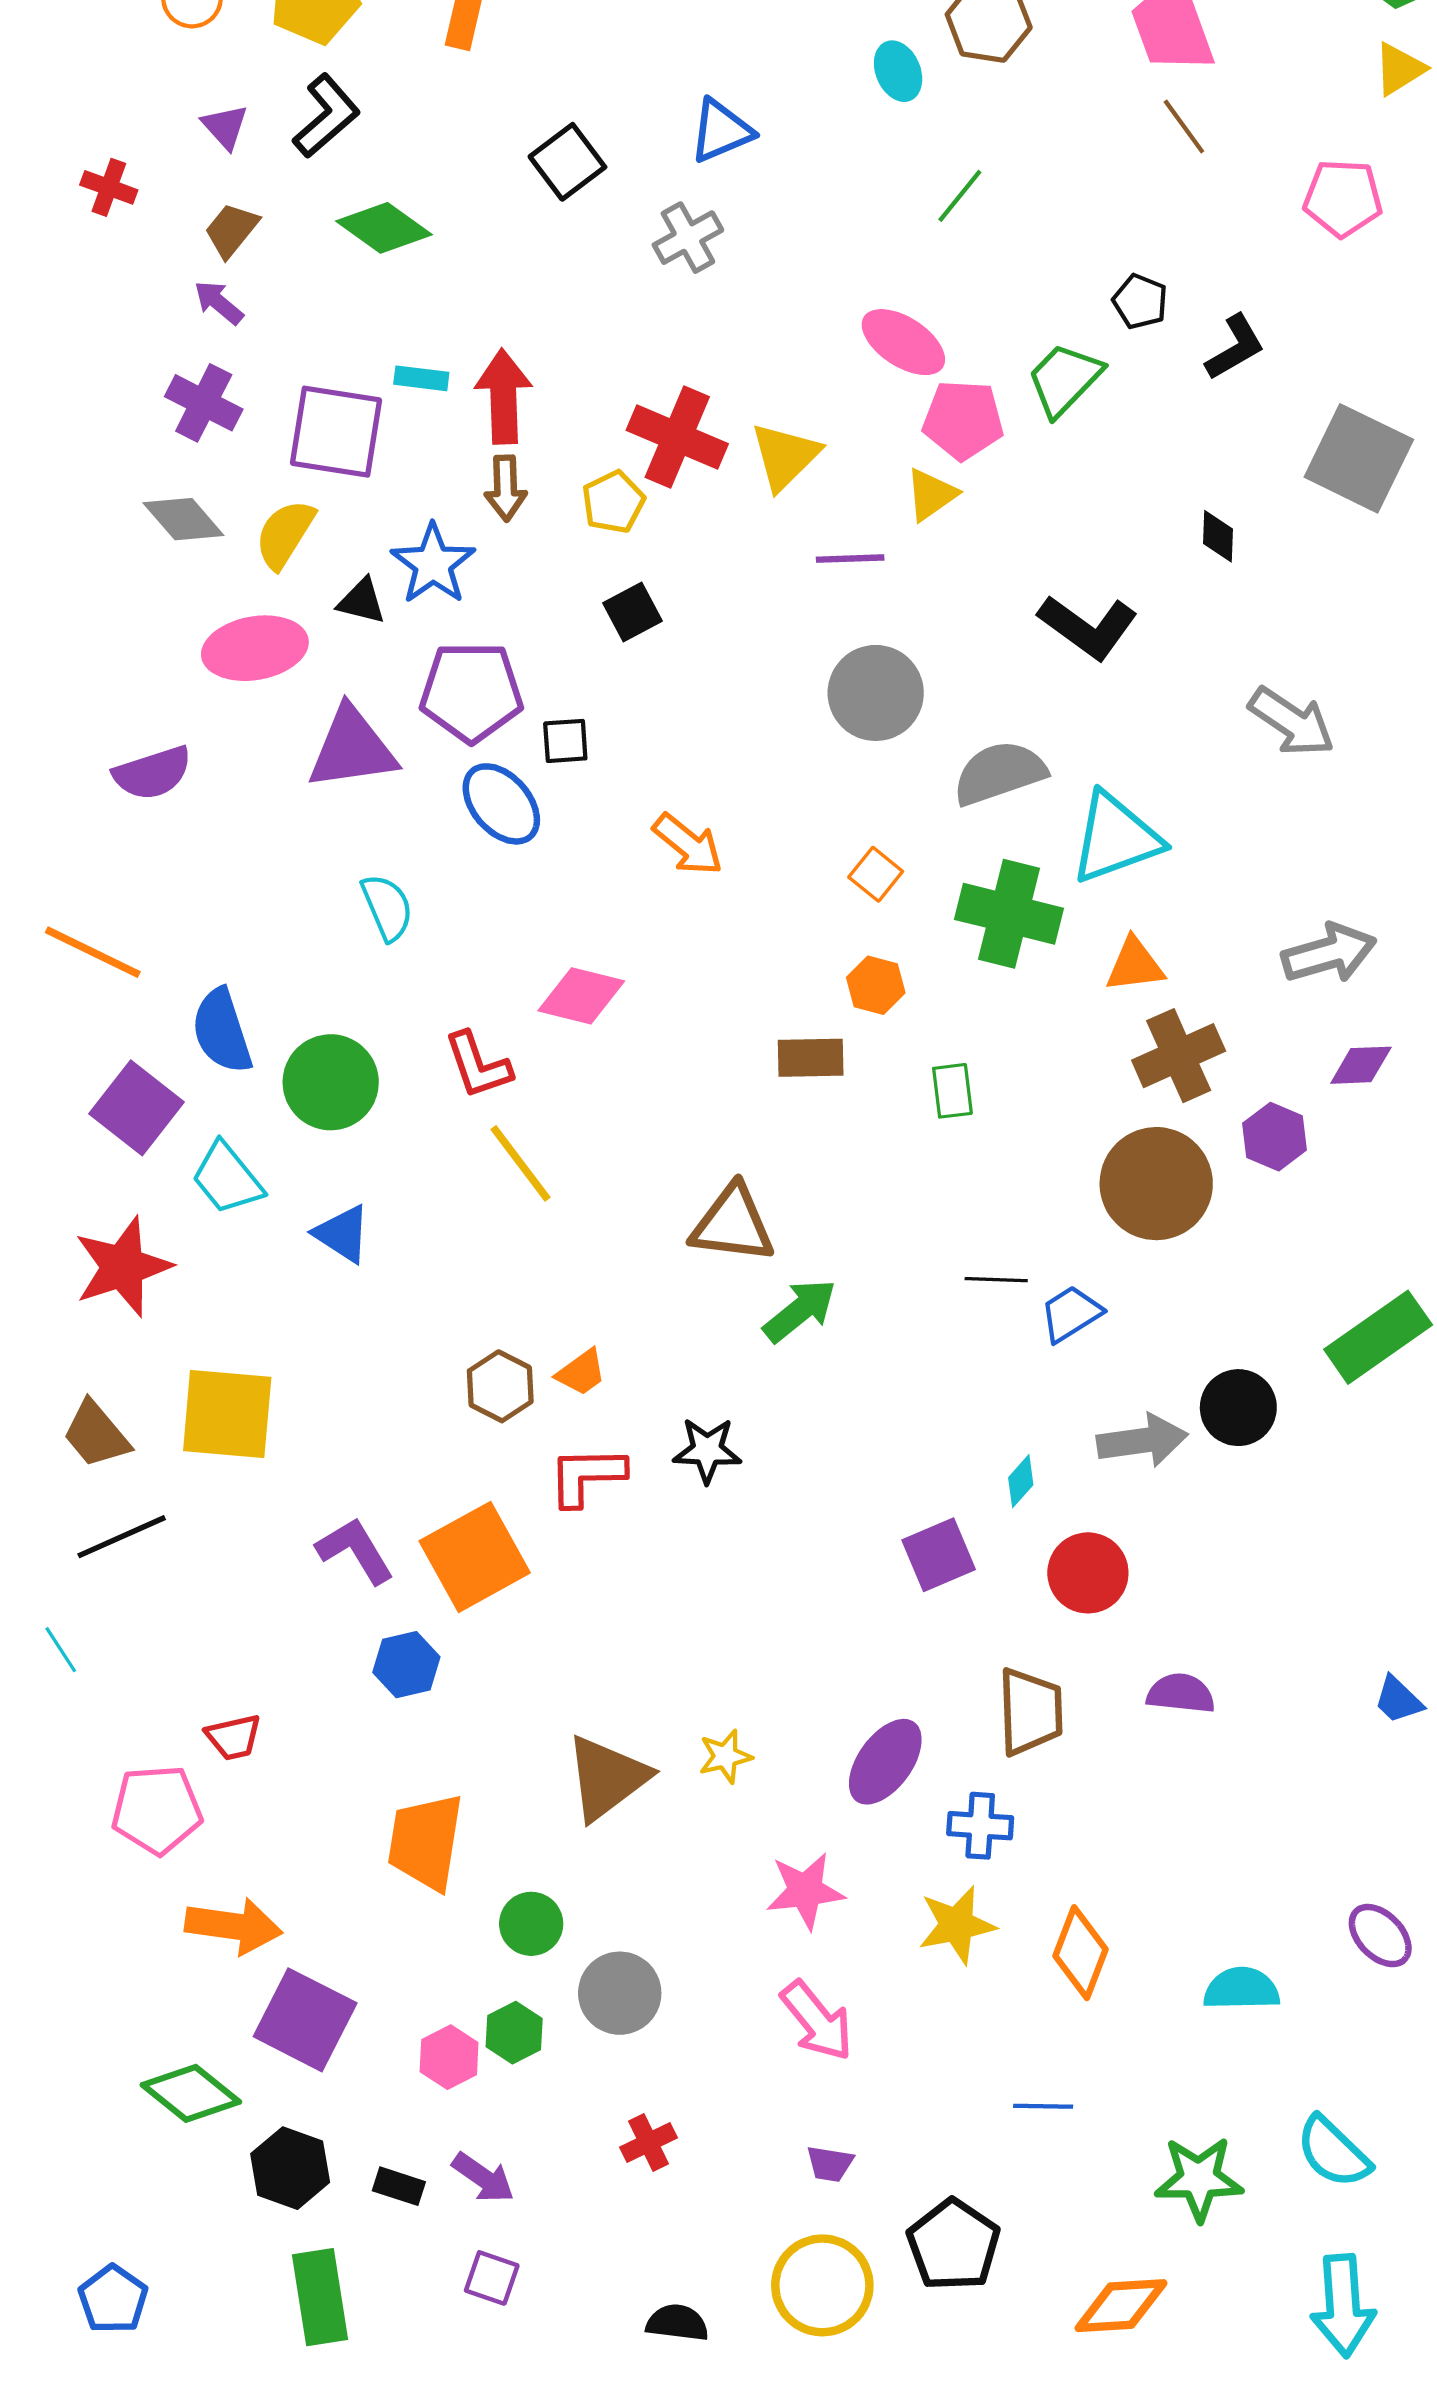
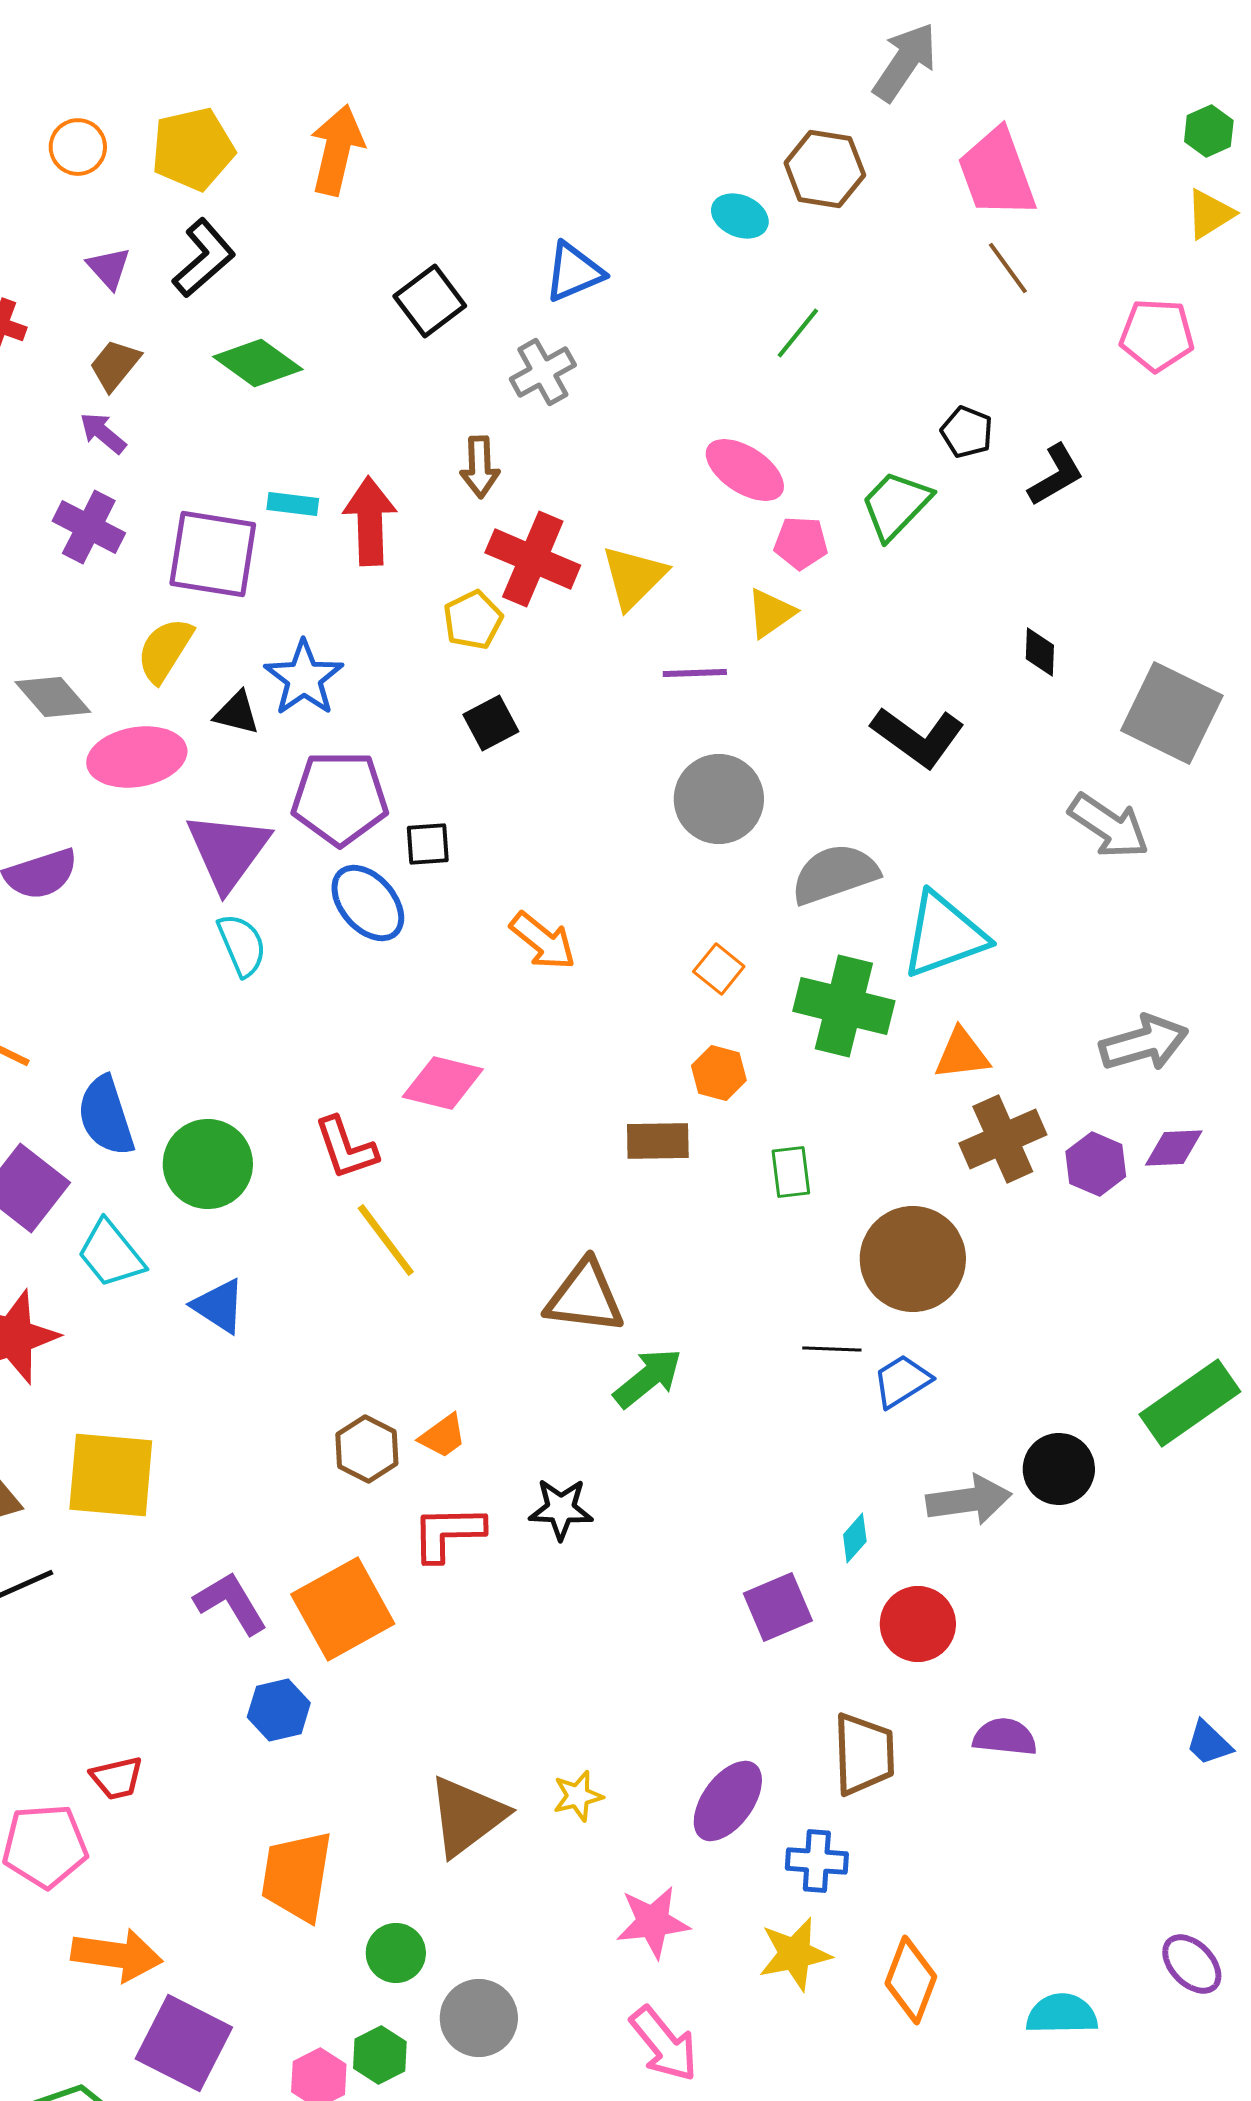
cyan ellipse: (898, 71) -> (740, 216), turned -44
pink pentagon: (963, 420) -> (801, 543), size x0.7
gray square: (1359, 458) -> (1172, 713), moved
brown arrow: (506, 488) -> (480, 467), moved
gray diamond: (183, 519) -> (53, 697), moved
purple triangle: (352, 748) -> (228, 851), turned -46
cyan semicircle: (387, 907) -> (242, 945), moved
purple hexagon: (1275, 1137) -> (1096, 1164), moved
brown circle: (1156, 1184) -> (913, 1259), moved

